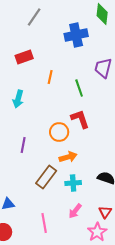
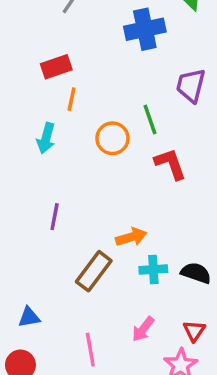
orange line: (50, 77) -> (72, 99), moved
red L-shape: (80, 119) -> (170, 164), moved
orange circle: (59, 132) -> (112, 138), moved
cyan cross: (73, 183) -> (153, 269), moved

